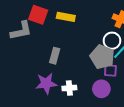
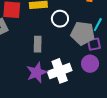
white circle: (112, 41) -> (60, 19), moved
white cross: (69, 88) -> (60, 71), size x1.6

